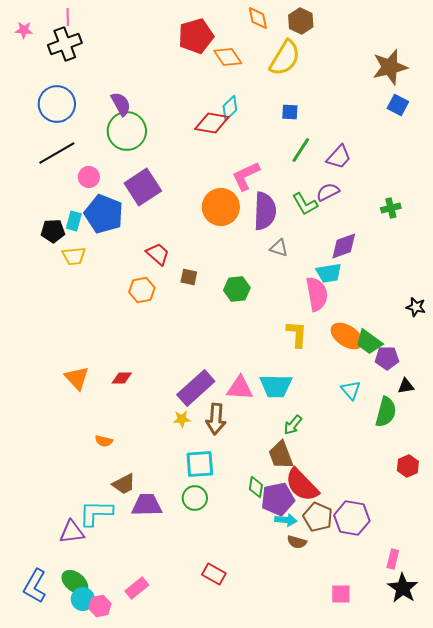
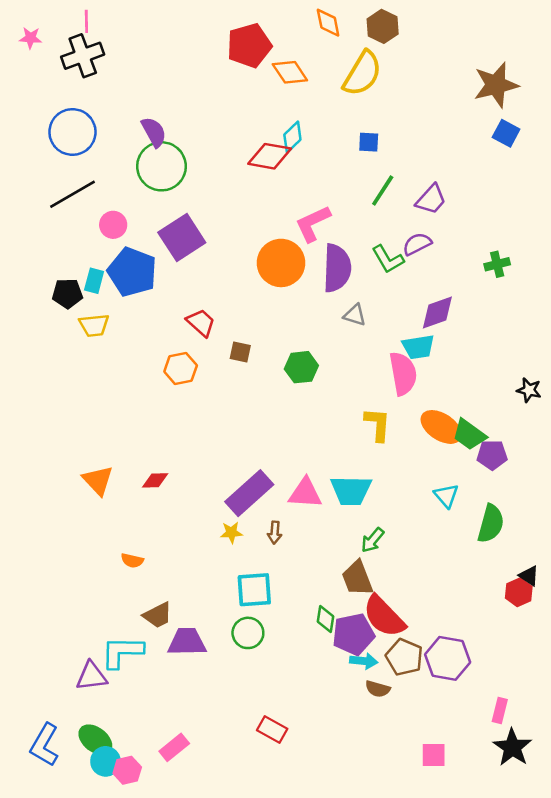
black triangle: (406, 386) -> (529, 576), moved, turned 42
brown arrow: (216, 419) -> (275, 533), size x0.6

